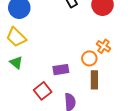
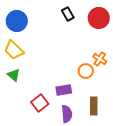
purple rectangle: (61, 70) -> (64, 90), moved
brown rectangle: (94, 80) -> (94, 106), moved

